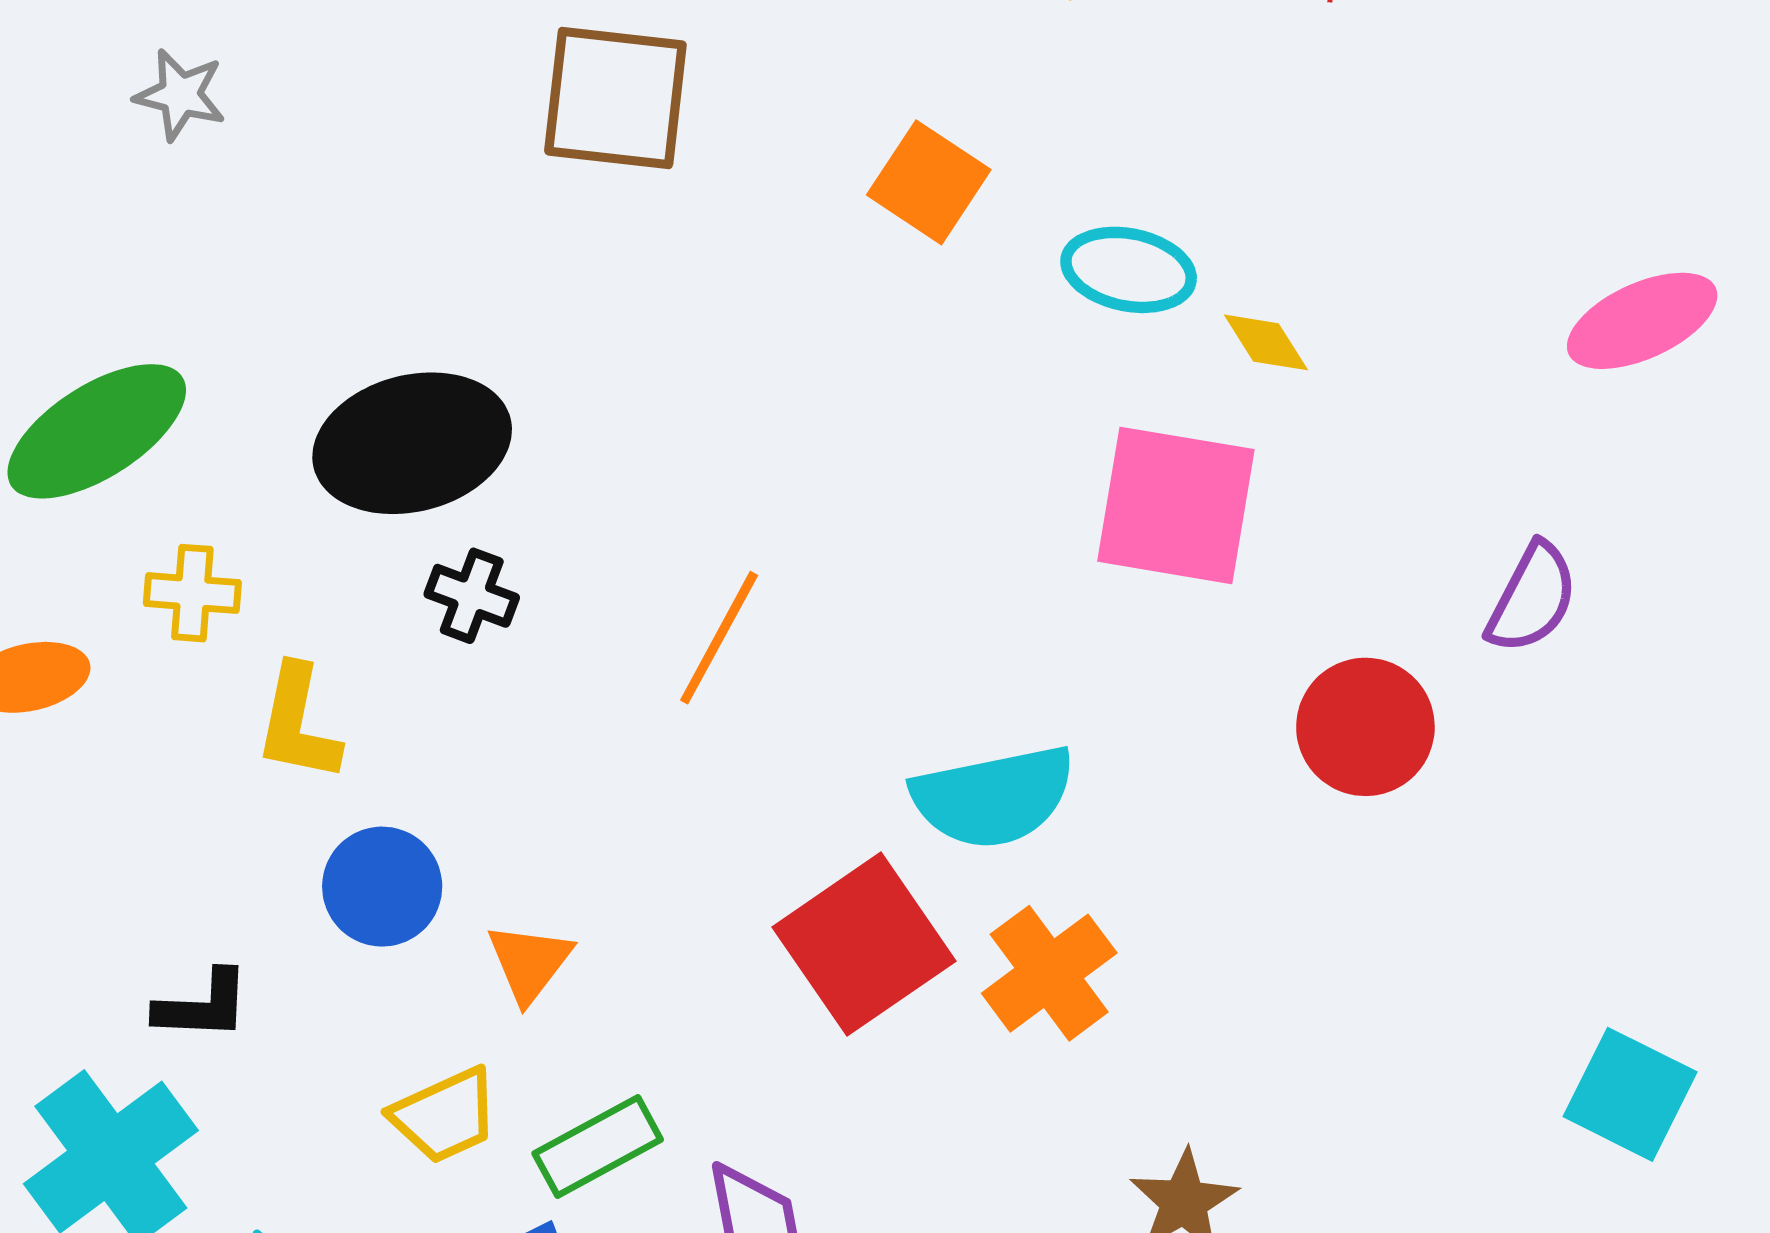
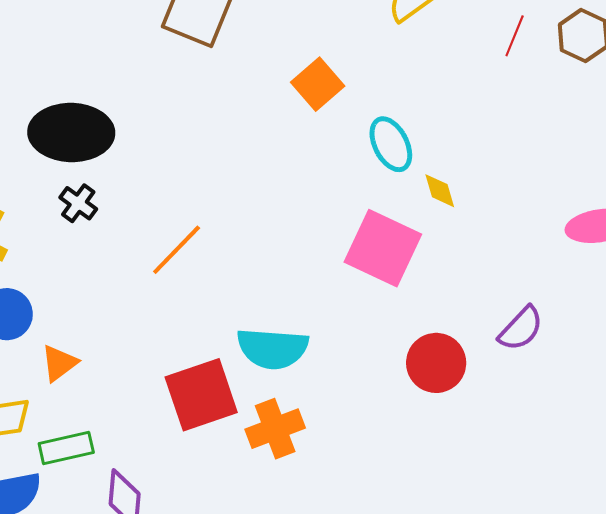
cyan ellipse: (1129, 270) -> (391, 144), turned 36

